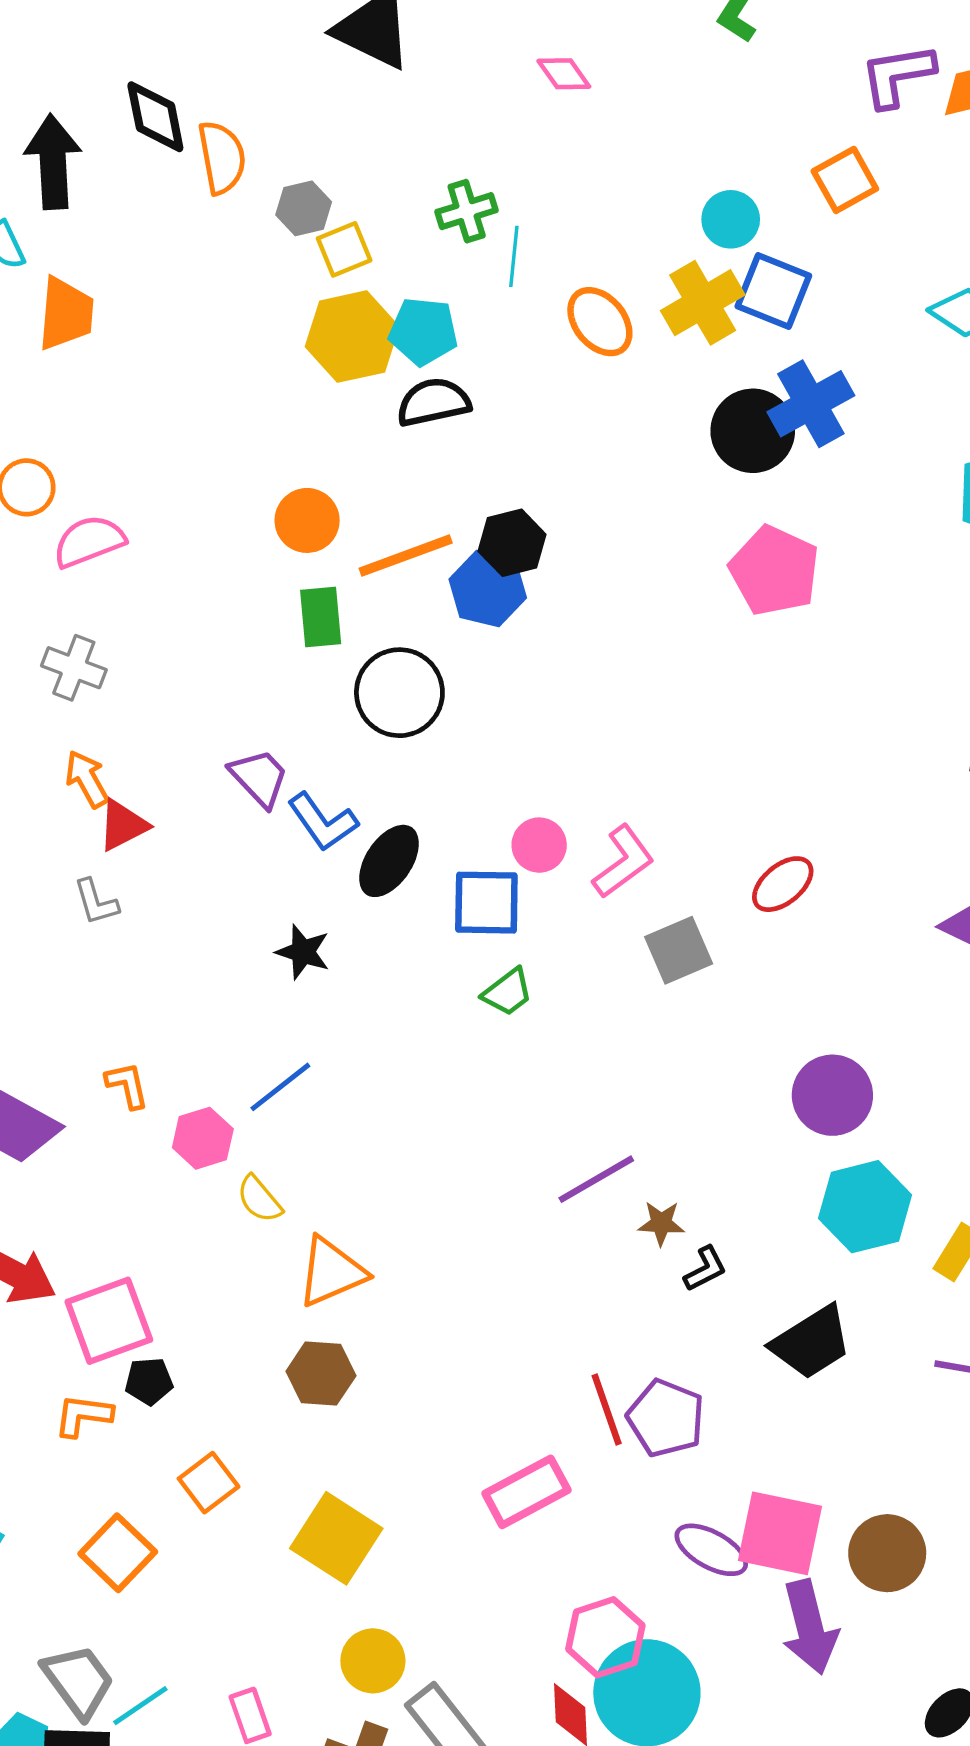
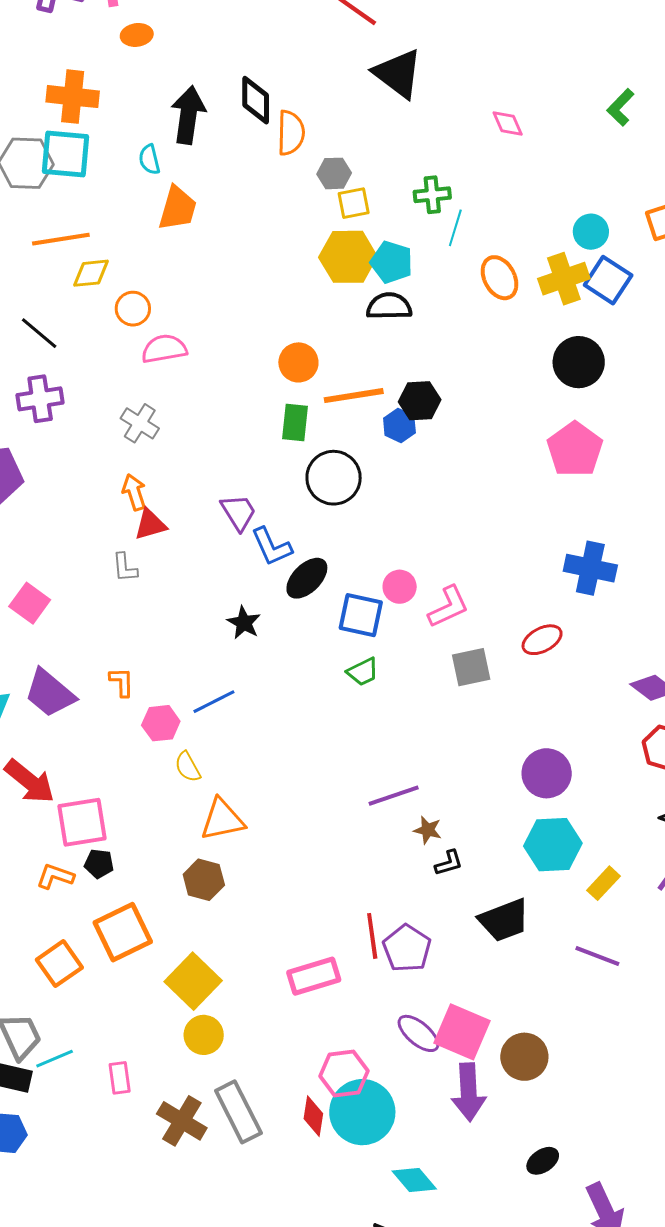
blue cross: (811, 404) -> (590, 568), moved, turned 30
blue hexagon: (488, 589) -> (399, 425), size x0.7
orange square: (209, 1483) -> (123, 932), size x1.6
yellow circle: (373, 1661) -> (204, 1035), moved

